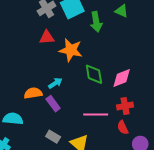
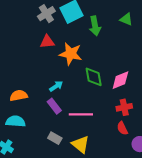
green triangle: (122, 11) -> (126, 19), moved
orange semicircle: (33, 93) -> (19, 96), moved
pink line: (96, 114) -> (81, 114), moved

